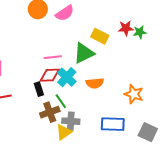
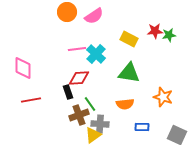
green triangle: (84, 53) -> (129, 73), moved, turned 35
pink line: (53, 57) -> (77, 49), moved
cyan cross: (67, 77) -> (96, 54), moved
orange semicircle: (95, 83) -> (125, 104), moved
blue rectangle: (113, 124) -> (142, 127), size x0.6

